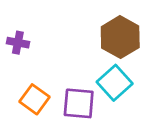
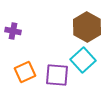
orange square: (34, 99) -> (25, 72), turned 30

